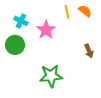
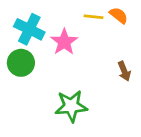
yellow line: (67, 12) -> (93, 17), turned -72
cyan cross: (21, 21) -> (29, 29), size x1.5

